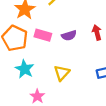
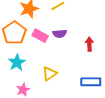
purple semicircle: (69, 35) -> (60, 34), moved

